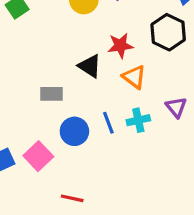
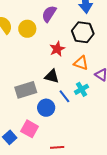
black triangle: (90, 66) -> (52, 76), moved
orange triangle: (134, 77) -> (81, 63), moved
gray rectangle: (52, 94) -> (26, 90), size x1.5

